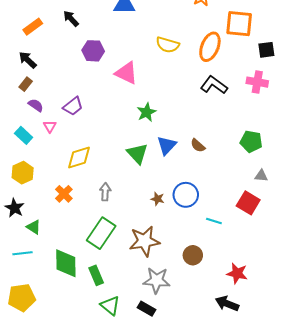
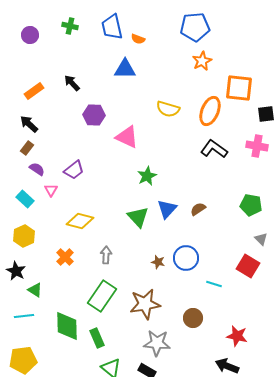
brown semicircle: (198, 145) -> (198, 209), turned 105
yellow diamond: (79, 158) -> (80, 221), turned 32
gray triangle: (261, 176) -> (261, 239), turned 40

